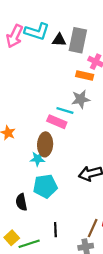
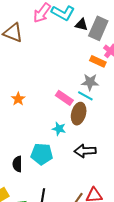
cyan line: (65, 110) -> (85, 96), moved
brown ellipse: (45, 144) -> (79, 114), moved
cyan star: (38, 159) -> (59, 129), moved

